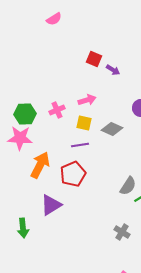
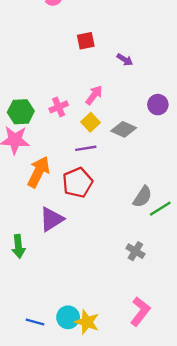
red square: (94, 59) -> (86, 41), moved, turned -35
pink arrow: (87, 100) -> (94, 95), turned -36
yellow square: (84, 123) -> (91, 122), turned 35

